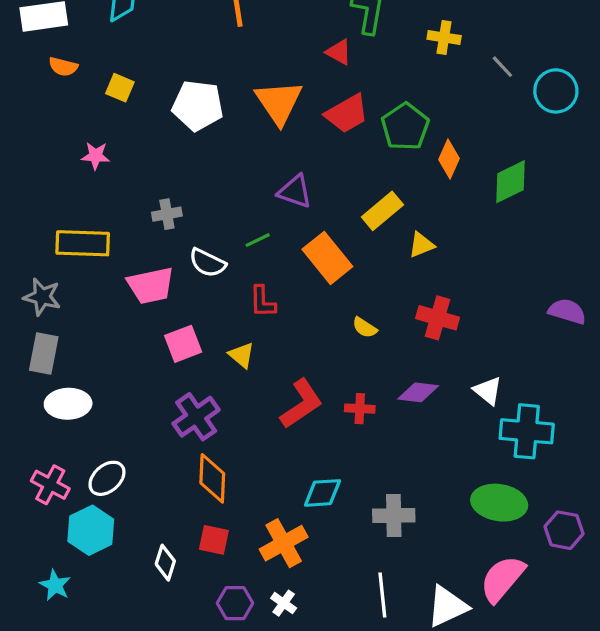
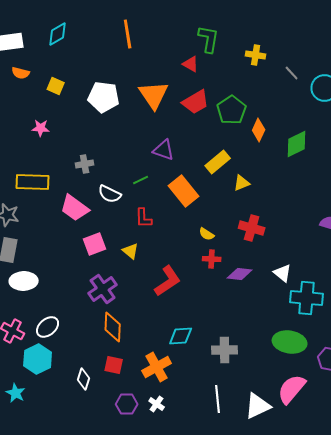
pink trapezoid: (151, 285) -> (75, 208), turned 48
red cross: (360, 409) -> (212, 259), moved

